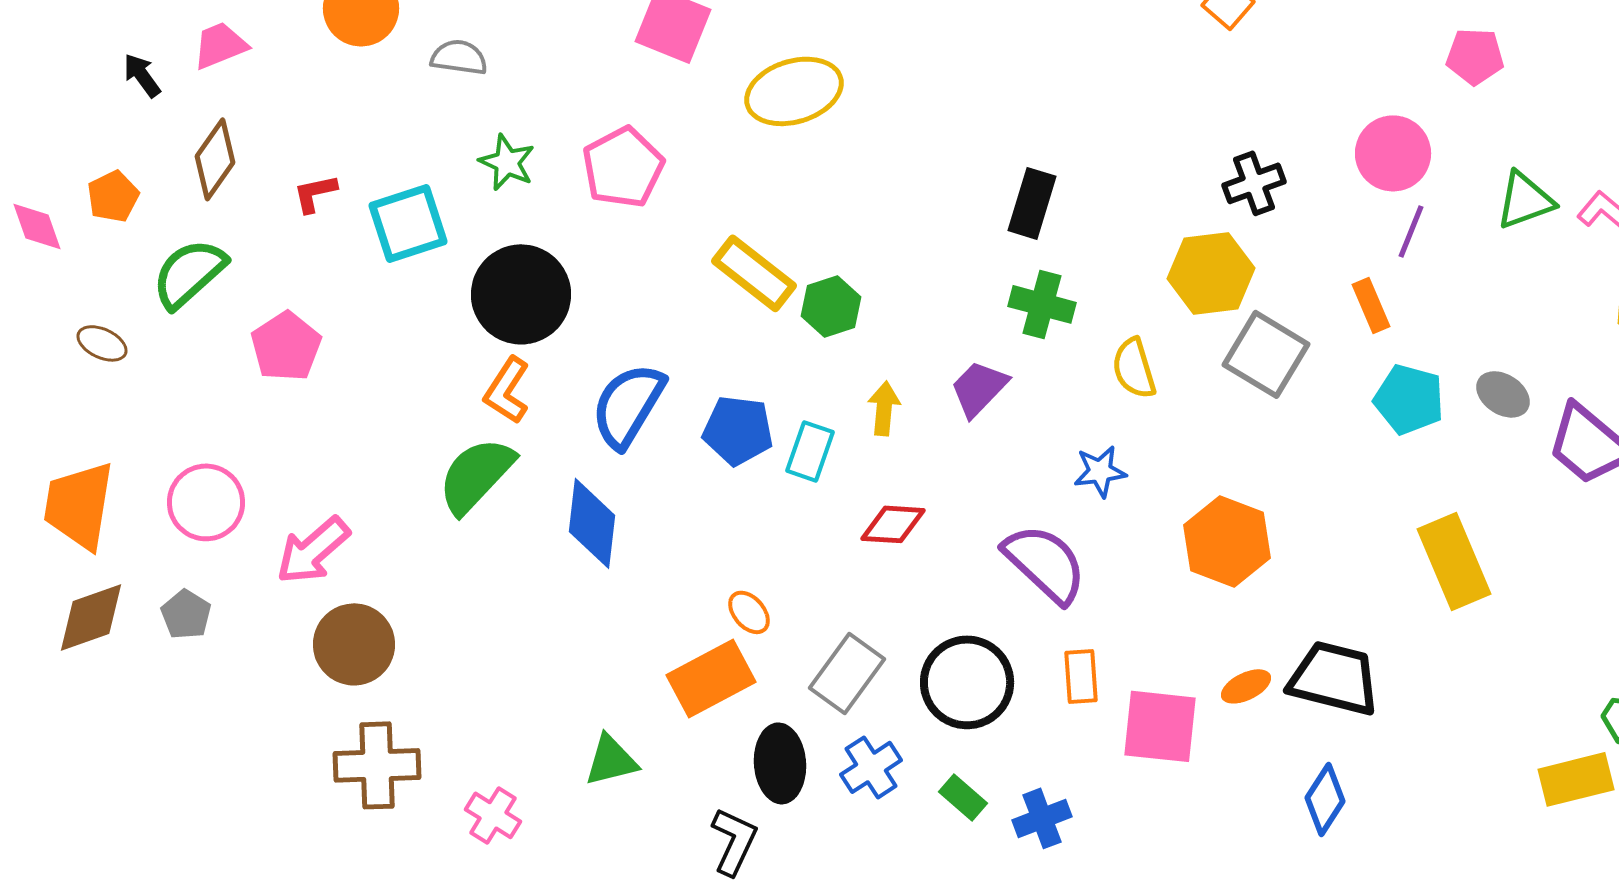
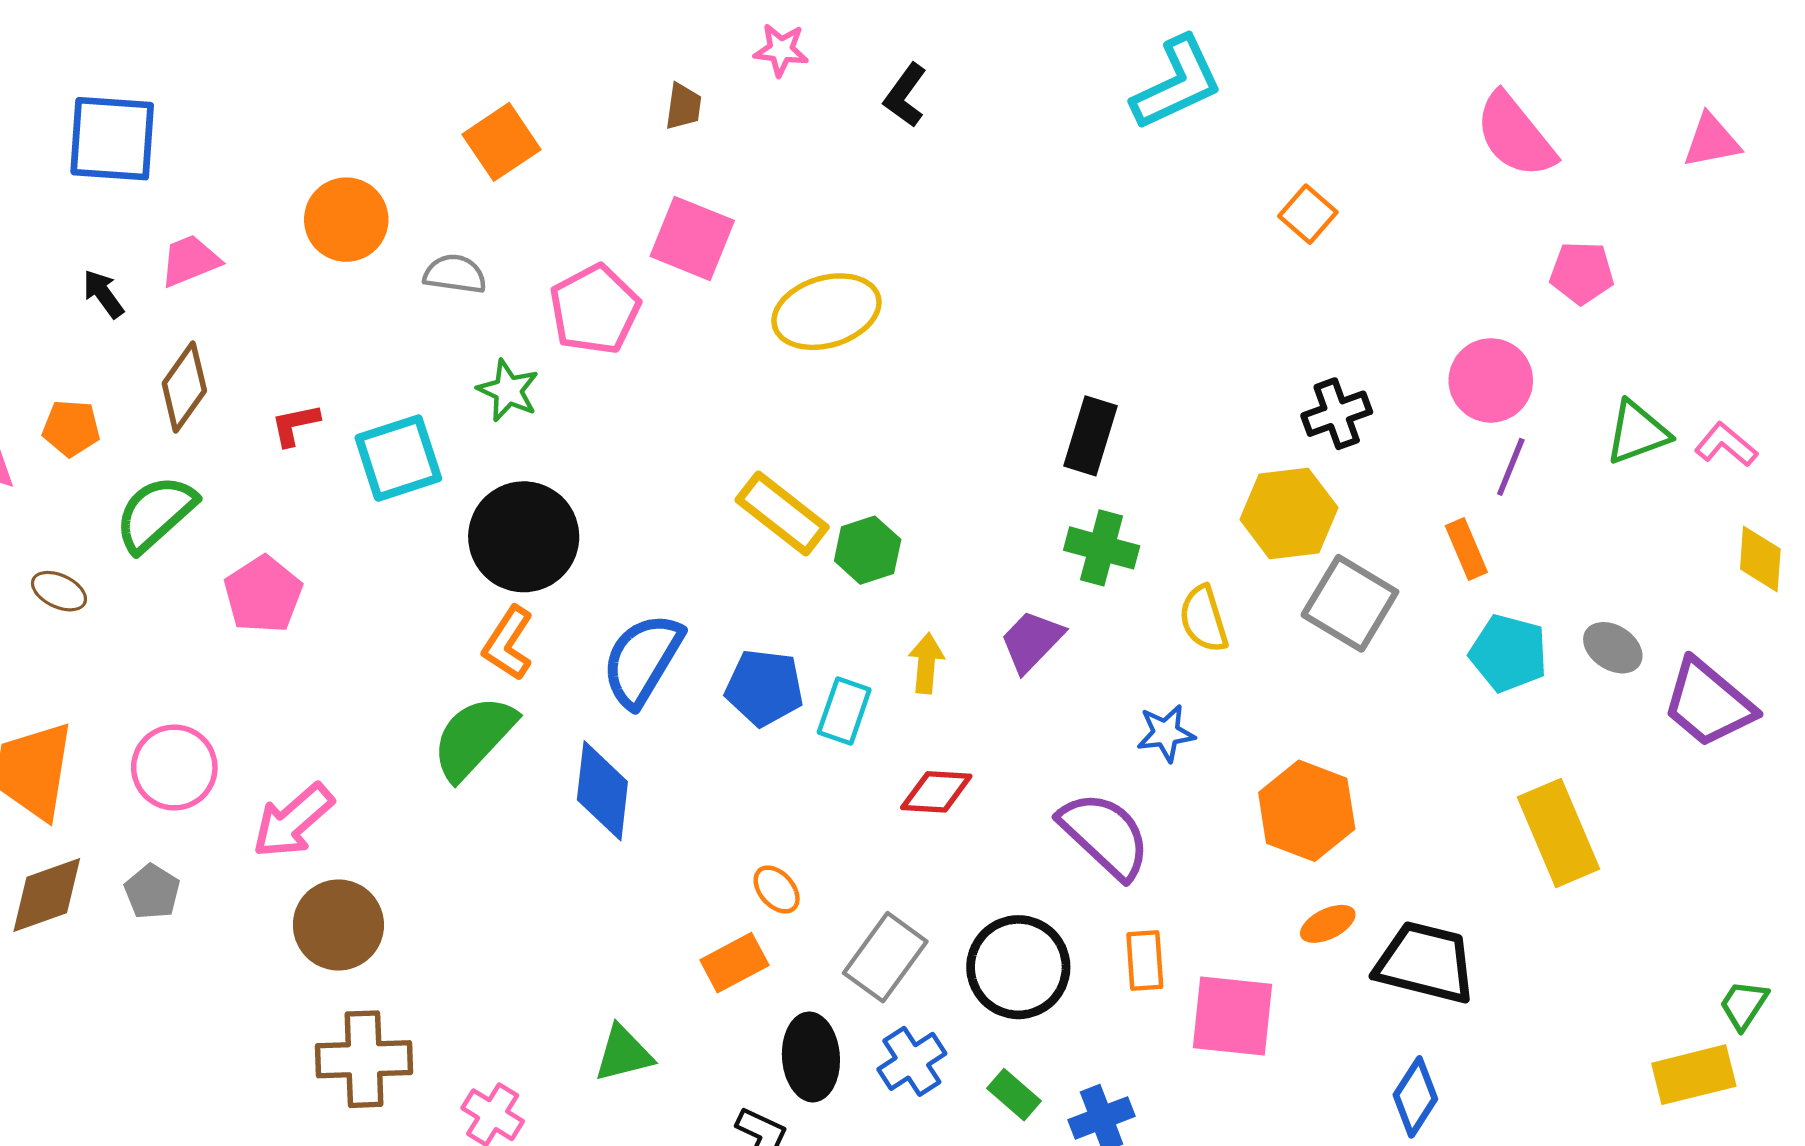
pink pentagon: (623, 167) -> (595, 309), moved
orange pentagon: (113, 196) -> (71, 428), turned 30
orange rectangle: (711, 678) -> (734, 963), size x0.7
orange ellipse: (1246, 686) -> (1328, 924), moved

